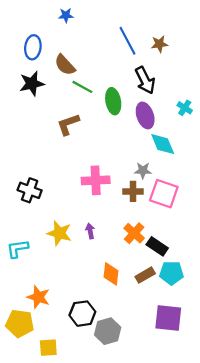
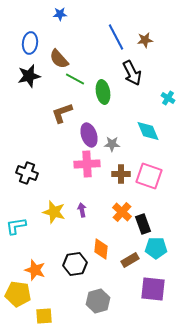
purple ellipse: (145, 115) -> (89, 135), moved
gray star: (143, 170) -> (112, 144), moved
black rectangle: (157, 246) -> (143, 224), turned 36
brown rectangle: (145, 275) -> (130, 260), moved
black hexagon: (82, 314) -> (75, 264), moved

